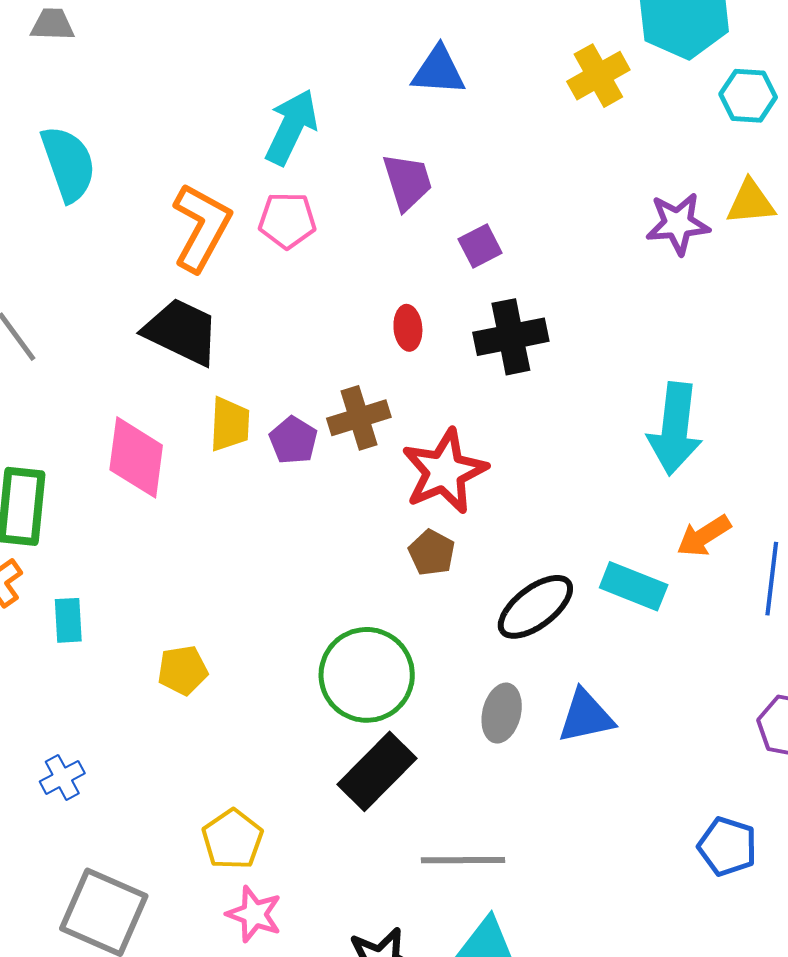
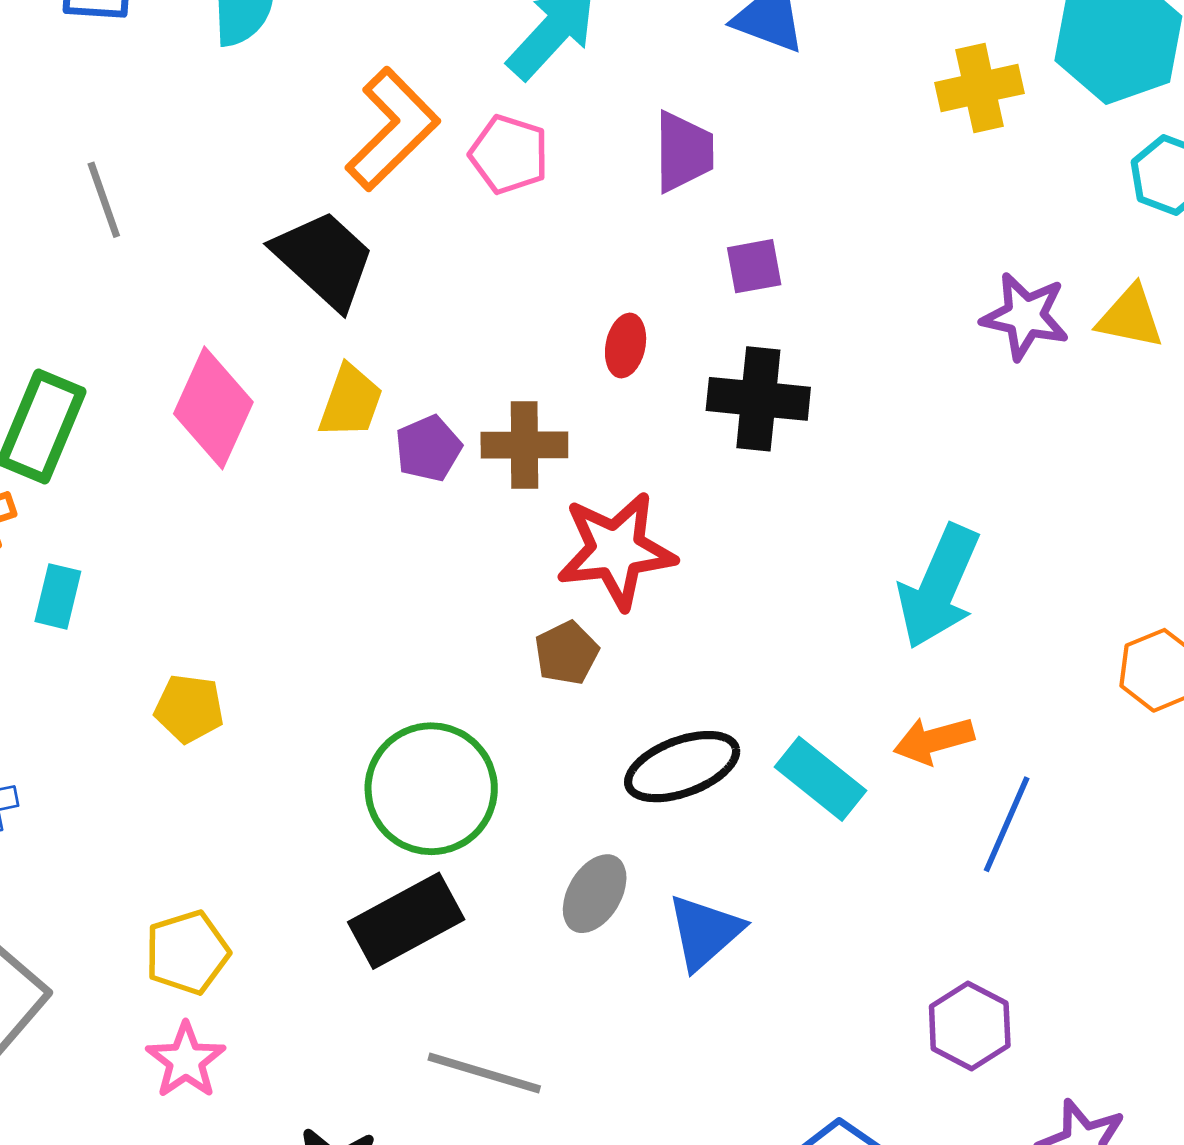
blue triangle: (586, 716) -> (705, 932), turned -46

